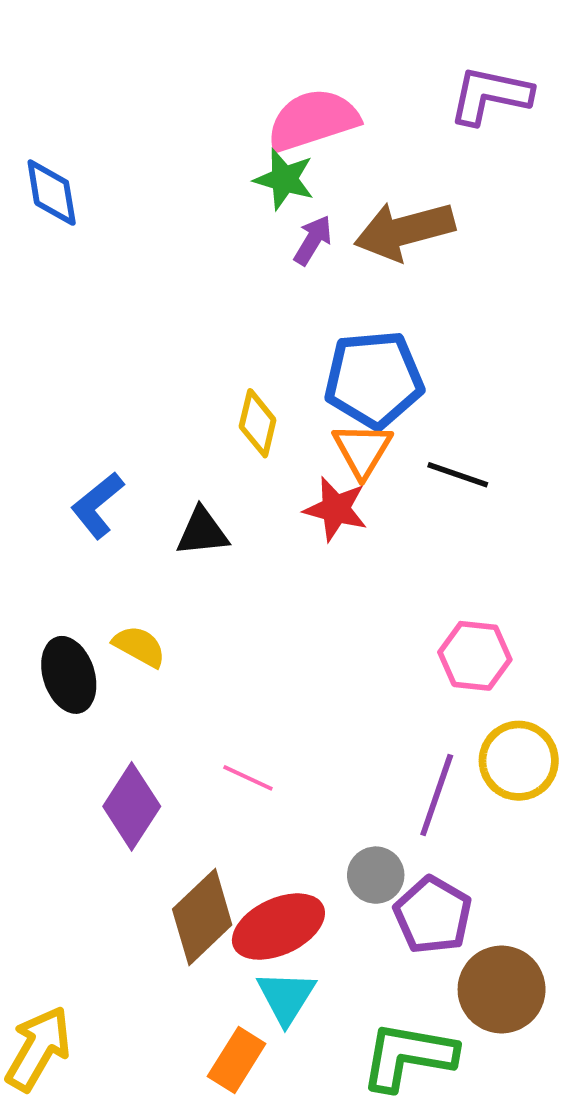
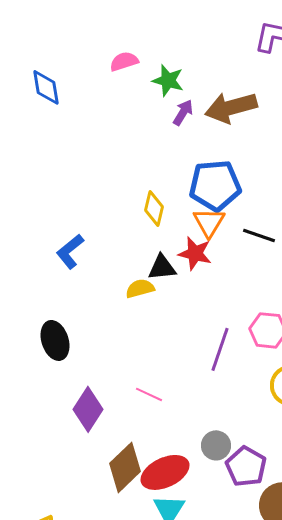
pink semicircle: (313, 120) -> (124, 61), moved, size x0.6
black triangle: (202, 532) -> (162, 267), moved
yellow semicircle: (139, 646) -> (140, 288), moved, turned -44
purple line: (437, 795) -> (220, 349), moved

